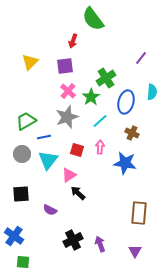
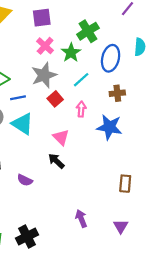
brown cross: (132, 133) -> (117, 93), turned -32
red square: (77, 150) -> (55, 99), moved, turned 32
cyan triangle: (48, 160) -> (23, 124), turned -35
pink triangle: (69, 175) -> (61, 137), moved, turned -42
brown rectangle: (139, 213) -> (125, 184), size x0.7
black cross: (73, 240) -> (27, 237), moved

